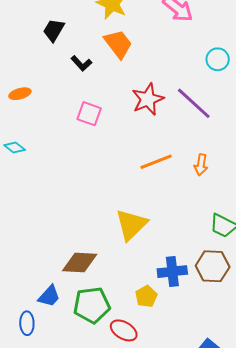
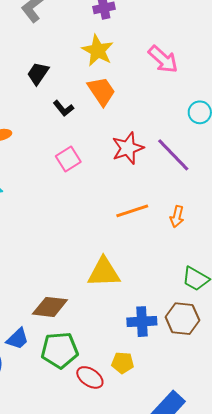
pink square: (89, 114) -> (68, 159), turned 35
yellow triangle: (131, 225) -> (104, 272), turned 39
yellow pentagon: (146, 296) -> (123, 363), moved, turned 30

